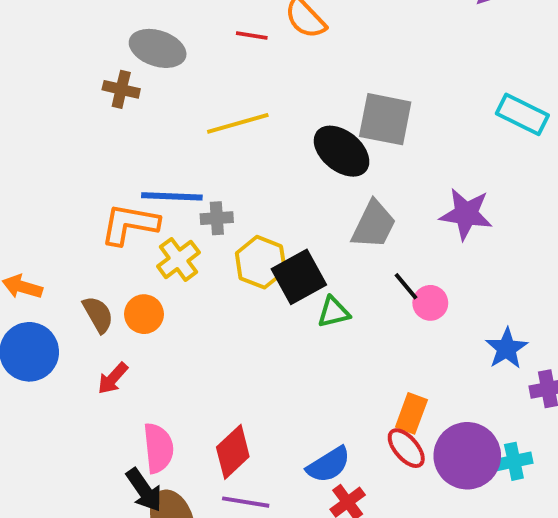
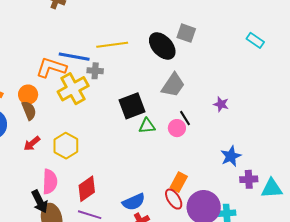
cyan rectangle: (522, 114) -> (255, 40), size x0.7
gray square: (385, 119) -> (186, 33), size x0.7
yellow line: (238, 123) -> (112, 45), moved
purple star: (466, 214) -> (221, 104), moved, size x0.6
yellow cross: (178, 259) -> (73, 89), size x1.4
yellow hexagon: (261, 262) -> (66, 146), moved
pink circle: (430, 303) -> (177, 128), moved
orange circle: (144, 314) -> (28, 95), moved

